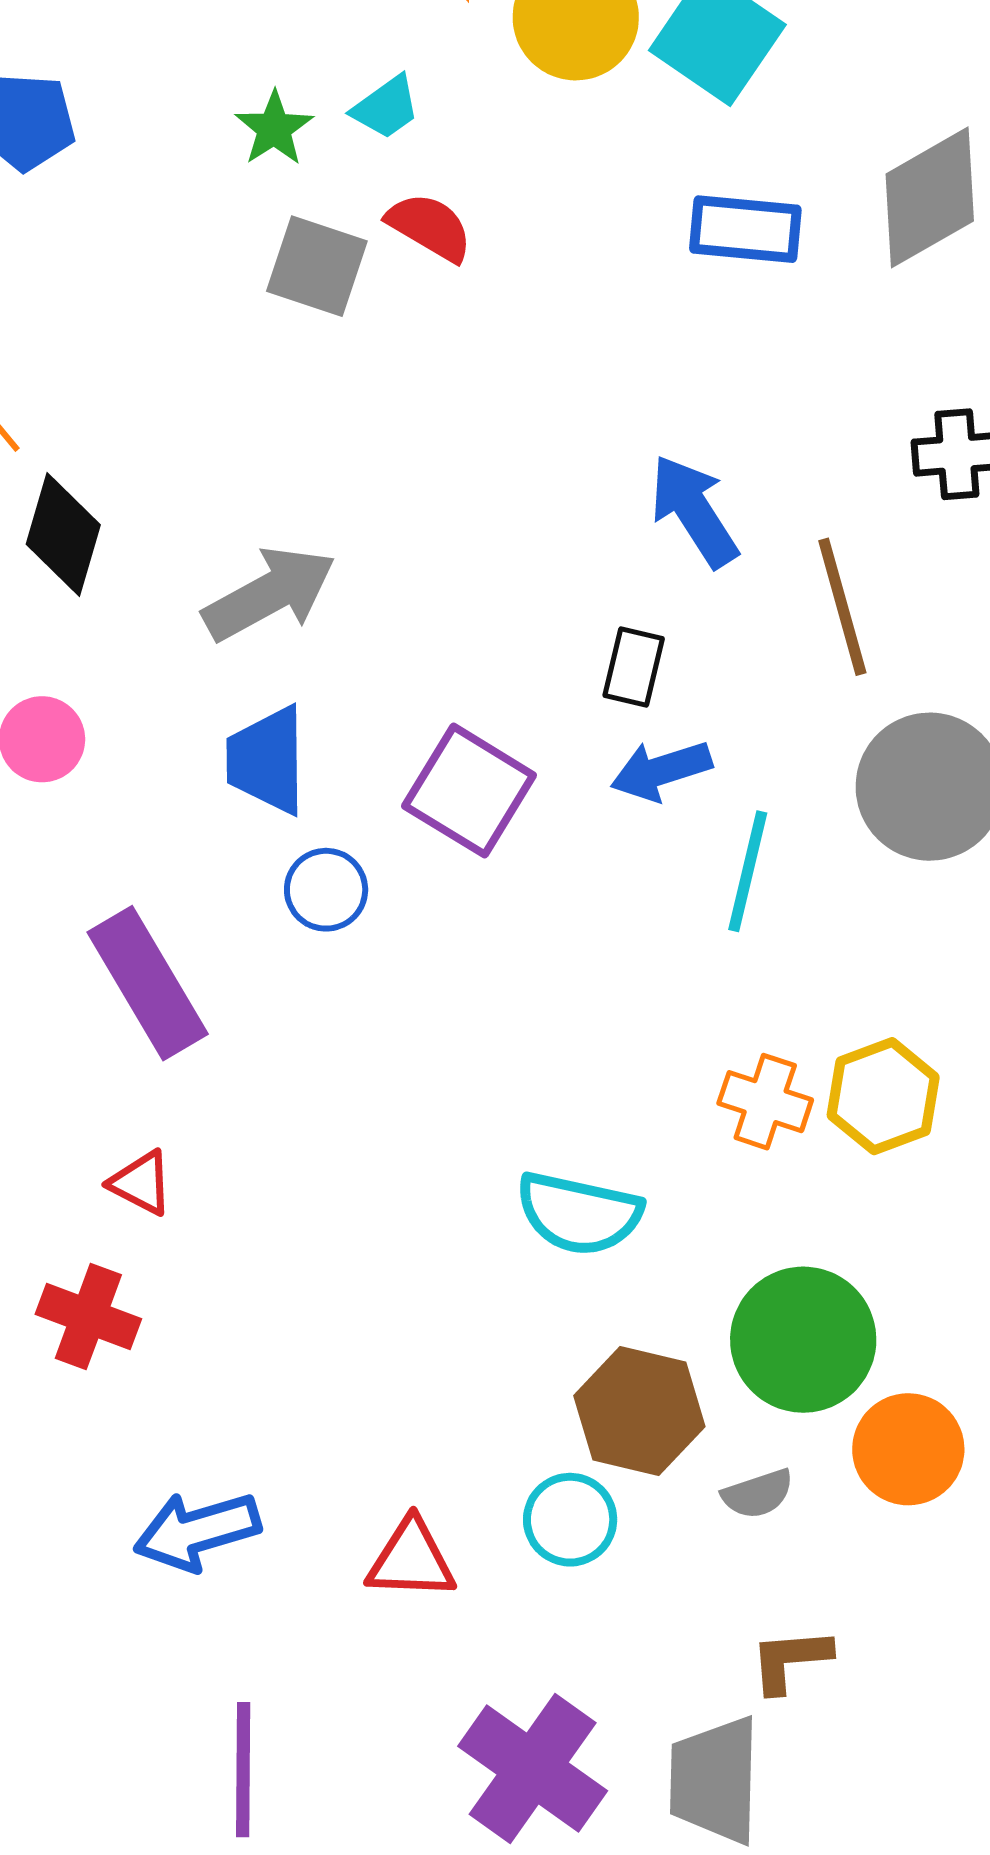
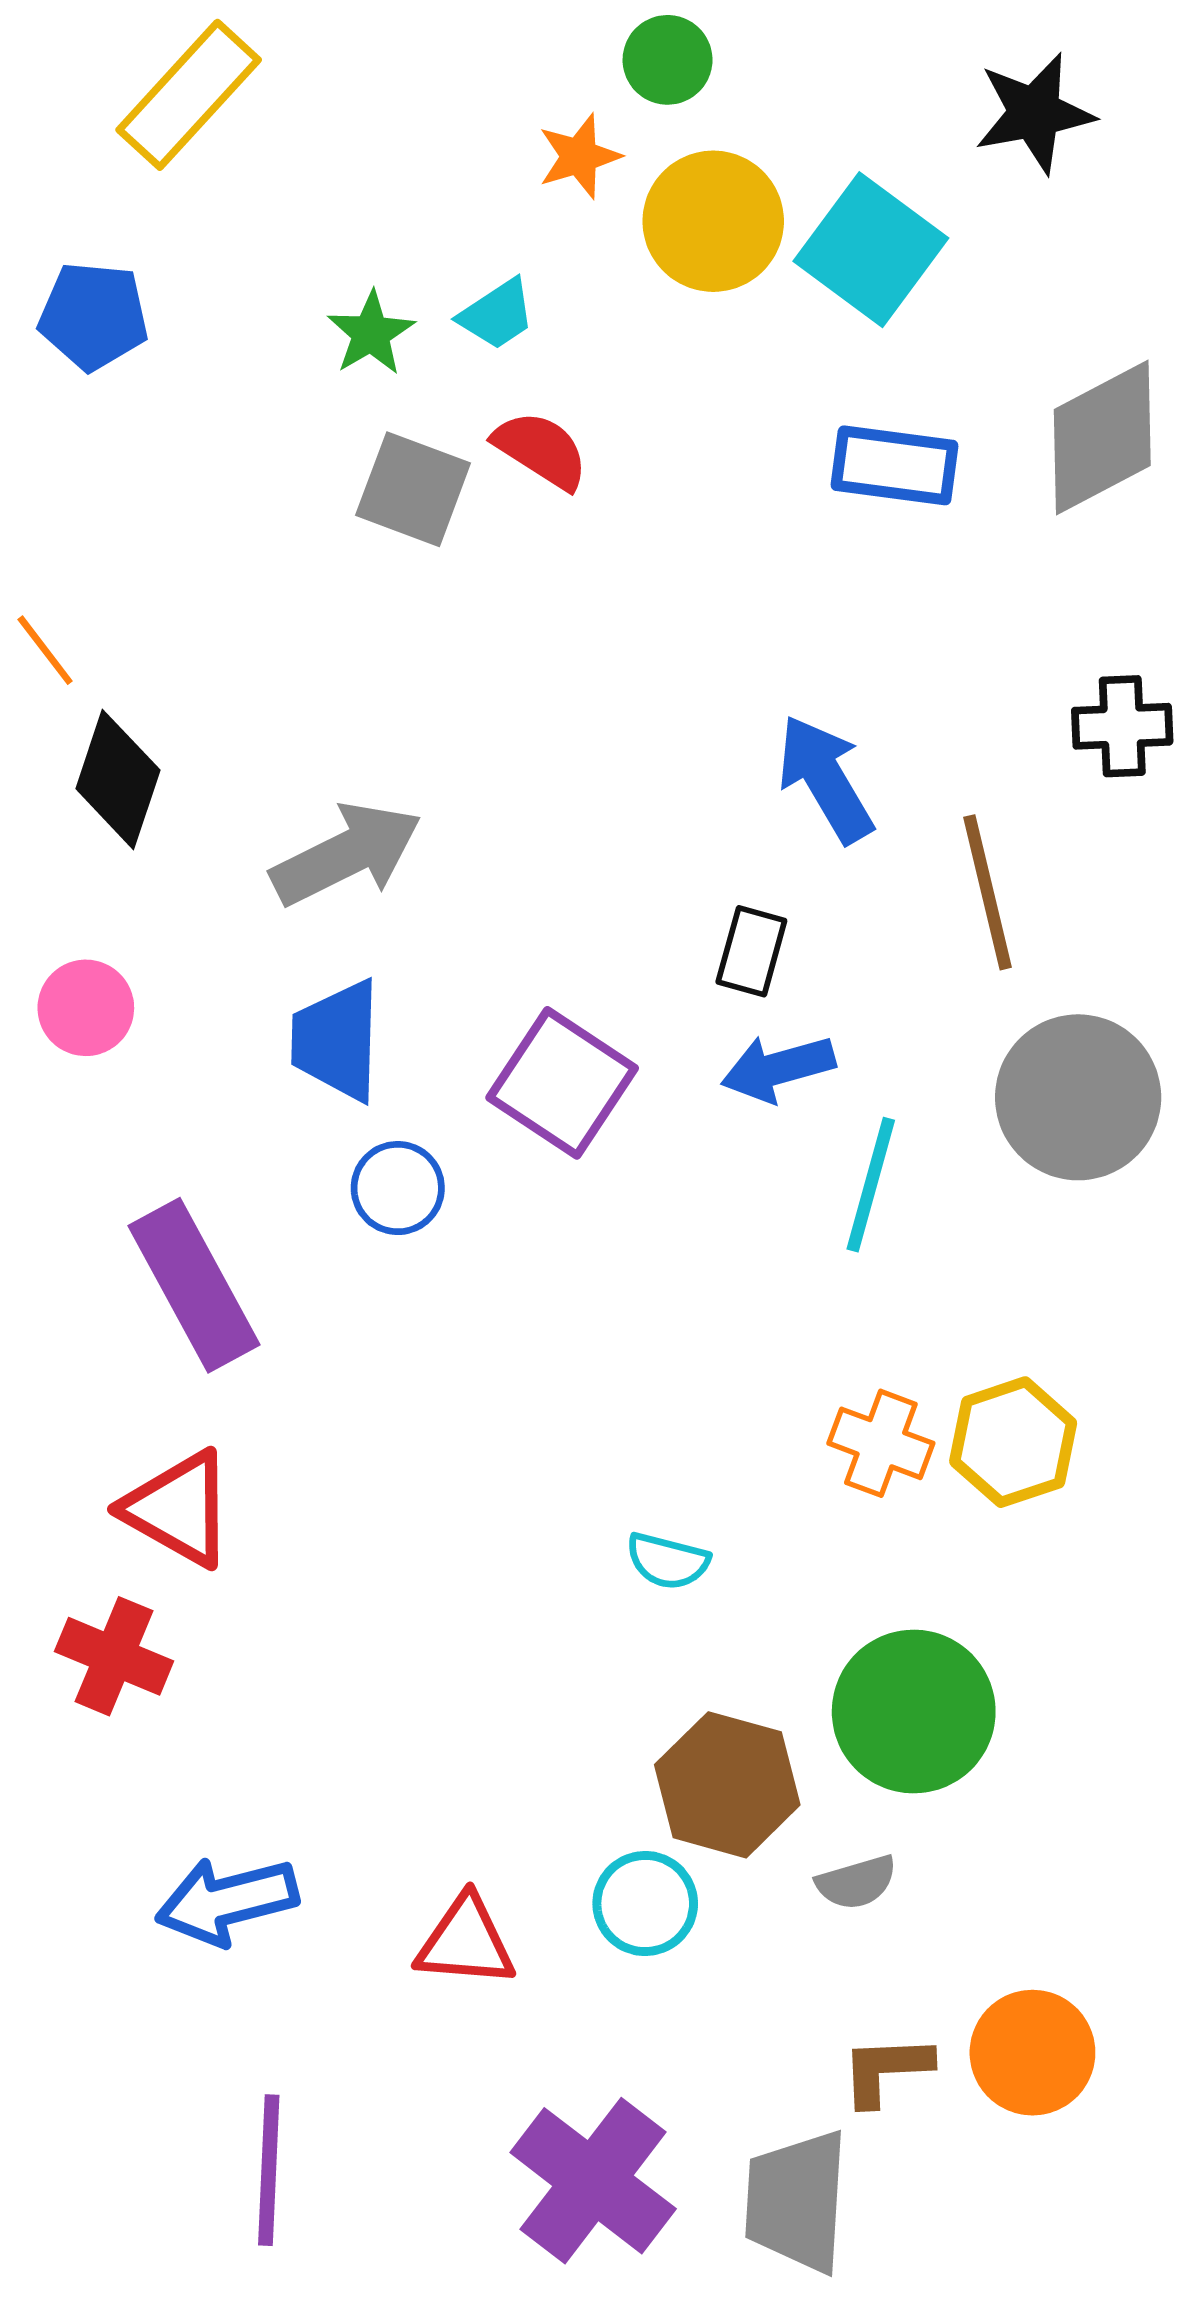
red triangle: (141, 1183) -> (179, 1509), size x1.6
cyan semicircle: (579, 1213) -> (668, 1561), size x0.6
orange circle: (908, 1449) -> (1032, 2053), moved

